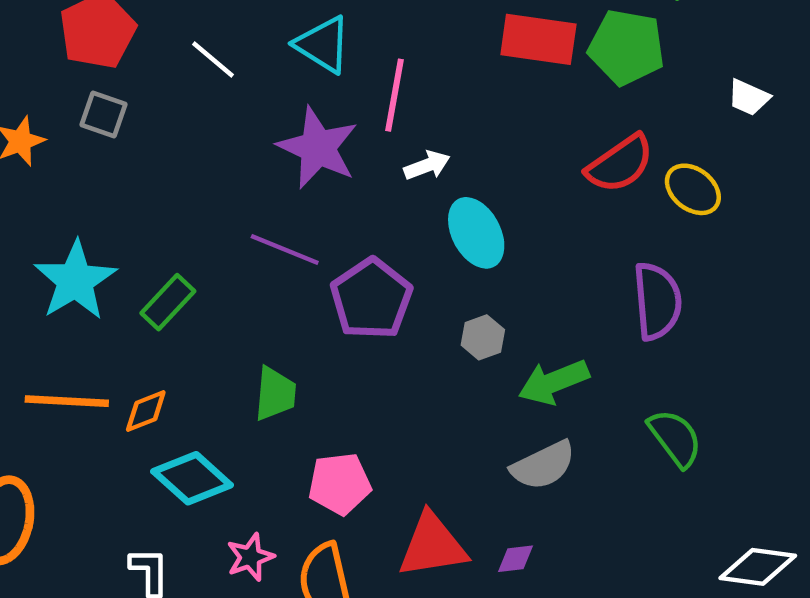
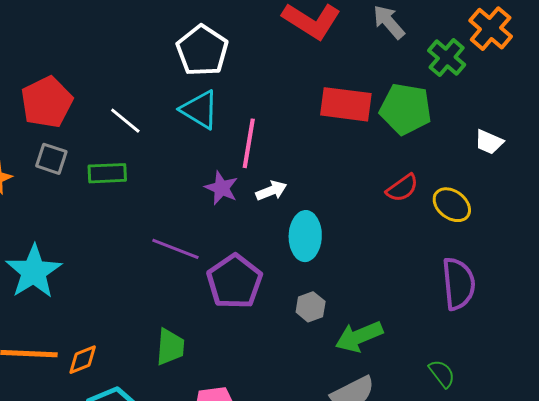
purple star: (318, 148) -> (221, 188), moved, size x0.6
red semicircle: (620, 164) -> (402, 188), size x0.7
cyan ellipse: (476, 233) -> (305, 236), turned 30
purple semicircle: (657, 301) -> (458, 284), moved
green rectangle: (168, 302) -> (107, 173), moved, turned 45
green semicircle: (675, 438) -> (442, 374), size x0.7

